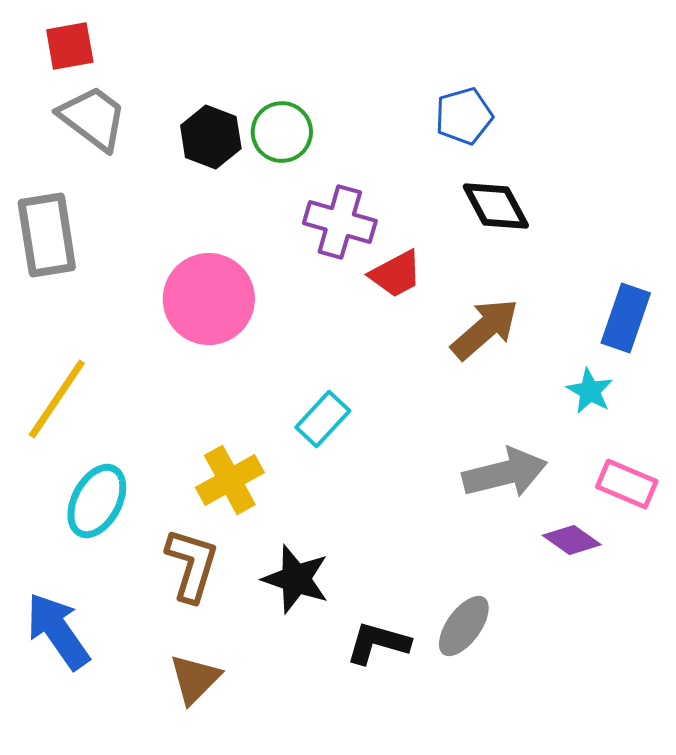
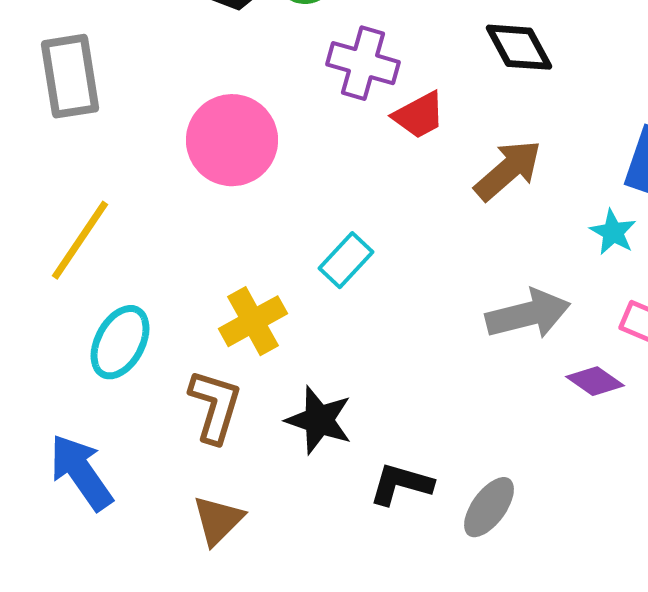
gray ellipse: (464, 626) -> (489, 507), moved

